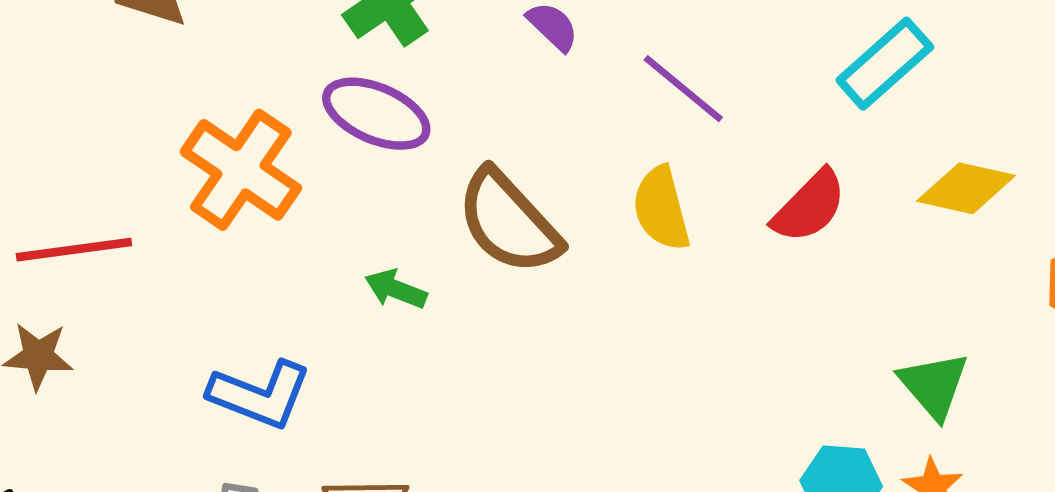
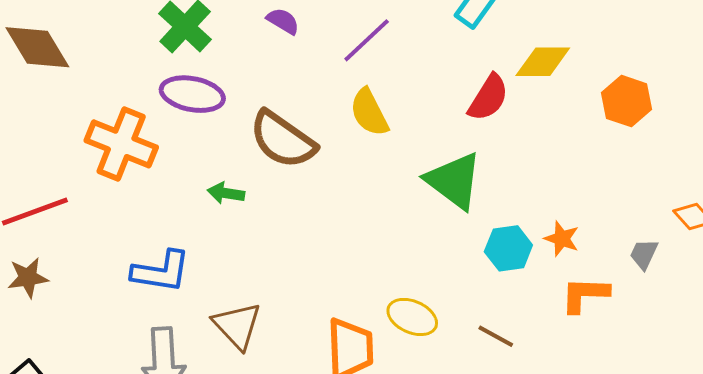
purple line: (683, 89) -> (367, 40), turned -70
red semicircle: (809, 206) -> (488, 98), moved
green triangle: (934, 385) -> (454, 181), moved, size x1.4

